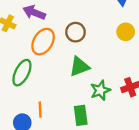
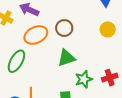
orange ellipse: (43, 42) -> (36, 35), turned 30

